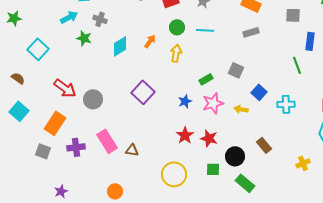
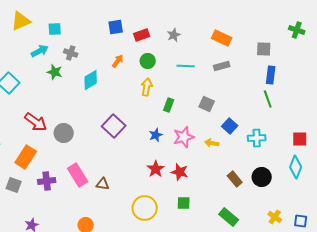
cyan line: (205, 30) -> (186, 66), moved
orange arrow: (150, 41) -> (118, 61), moved
blue rectangle: (310, 41) -> (271, 75), moved
green rectangle: (206, 79) -> (169, 105), moved, turned -40
black circle: (235, 156) -> (262, 177), moved
yellow cross: (303, 163) -> (275, 217), moved, turned -32
green rectangle: (245, 183) -> (229, 217), moved

